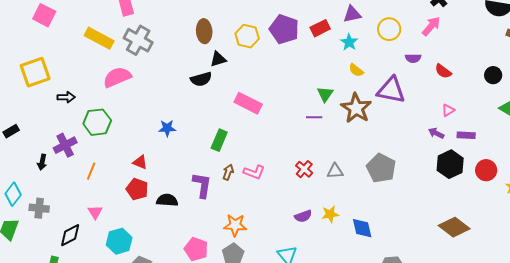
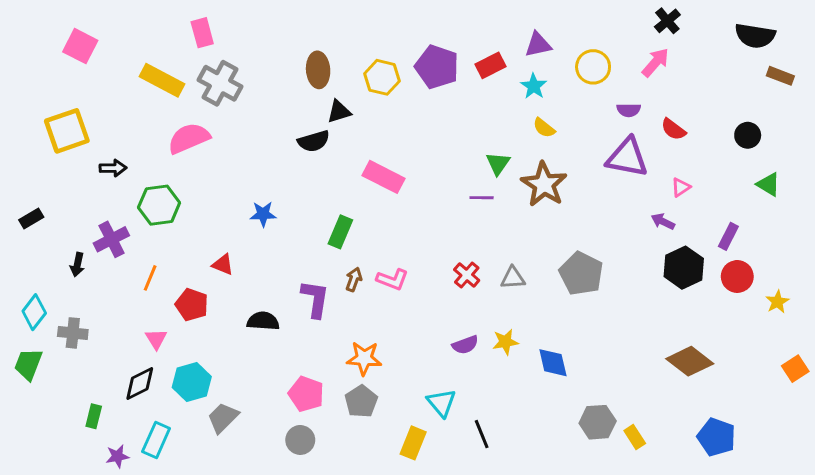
purple triangle: (391, 90) -> (627, 158), moved
purple rectangle: (466, 135) -> (728, 236), moved, turned -66
red pentagon: (137, 189) -> (192, 305), moved
black diamond: (70, 235) -> (140, 383), moved

